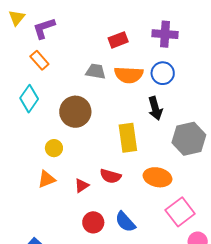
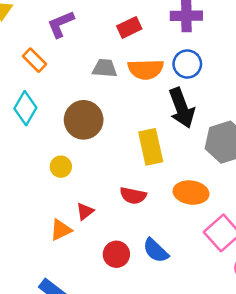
purple L-shape: (44, 28) -> (61, 24), moved
black arrow: (155, 108) -> (182, 108), size x1.4
orange triangle: (47, 179) -> (61, 230), moved
red triangle: (82, 186) -> (85, 211), moved

